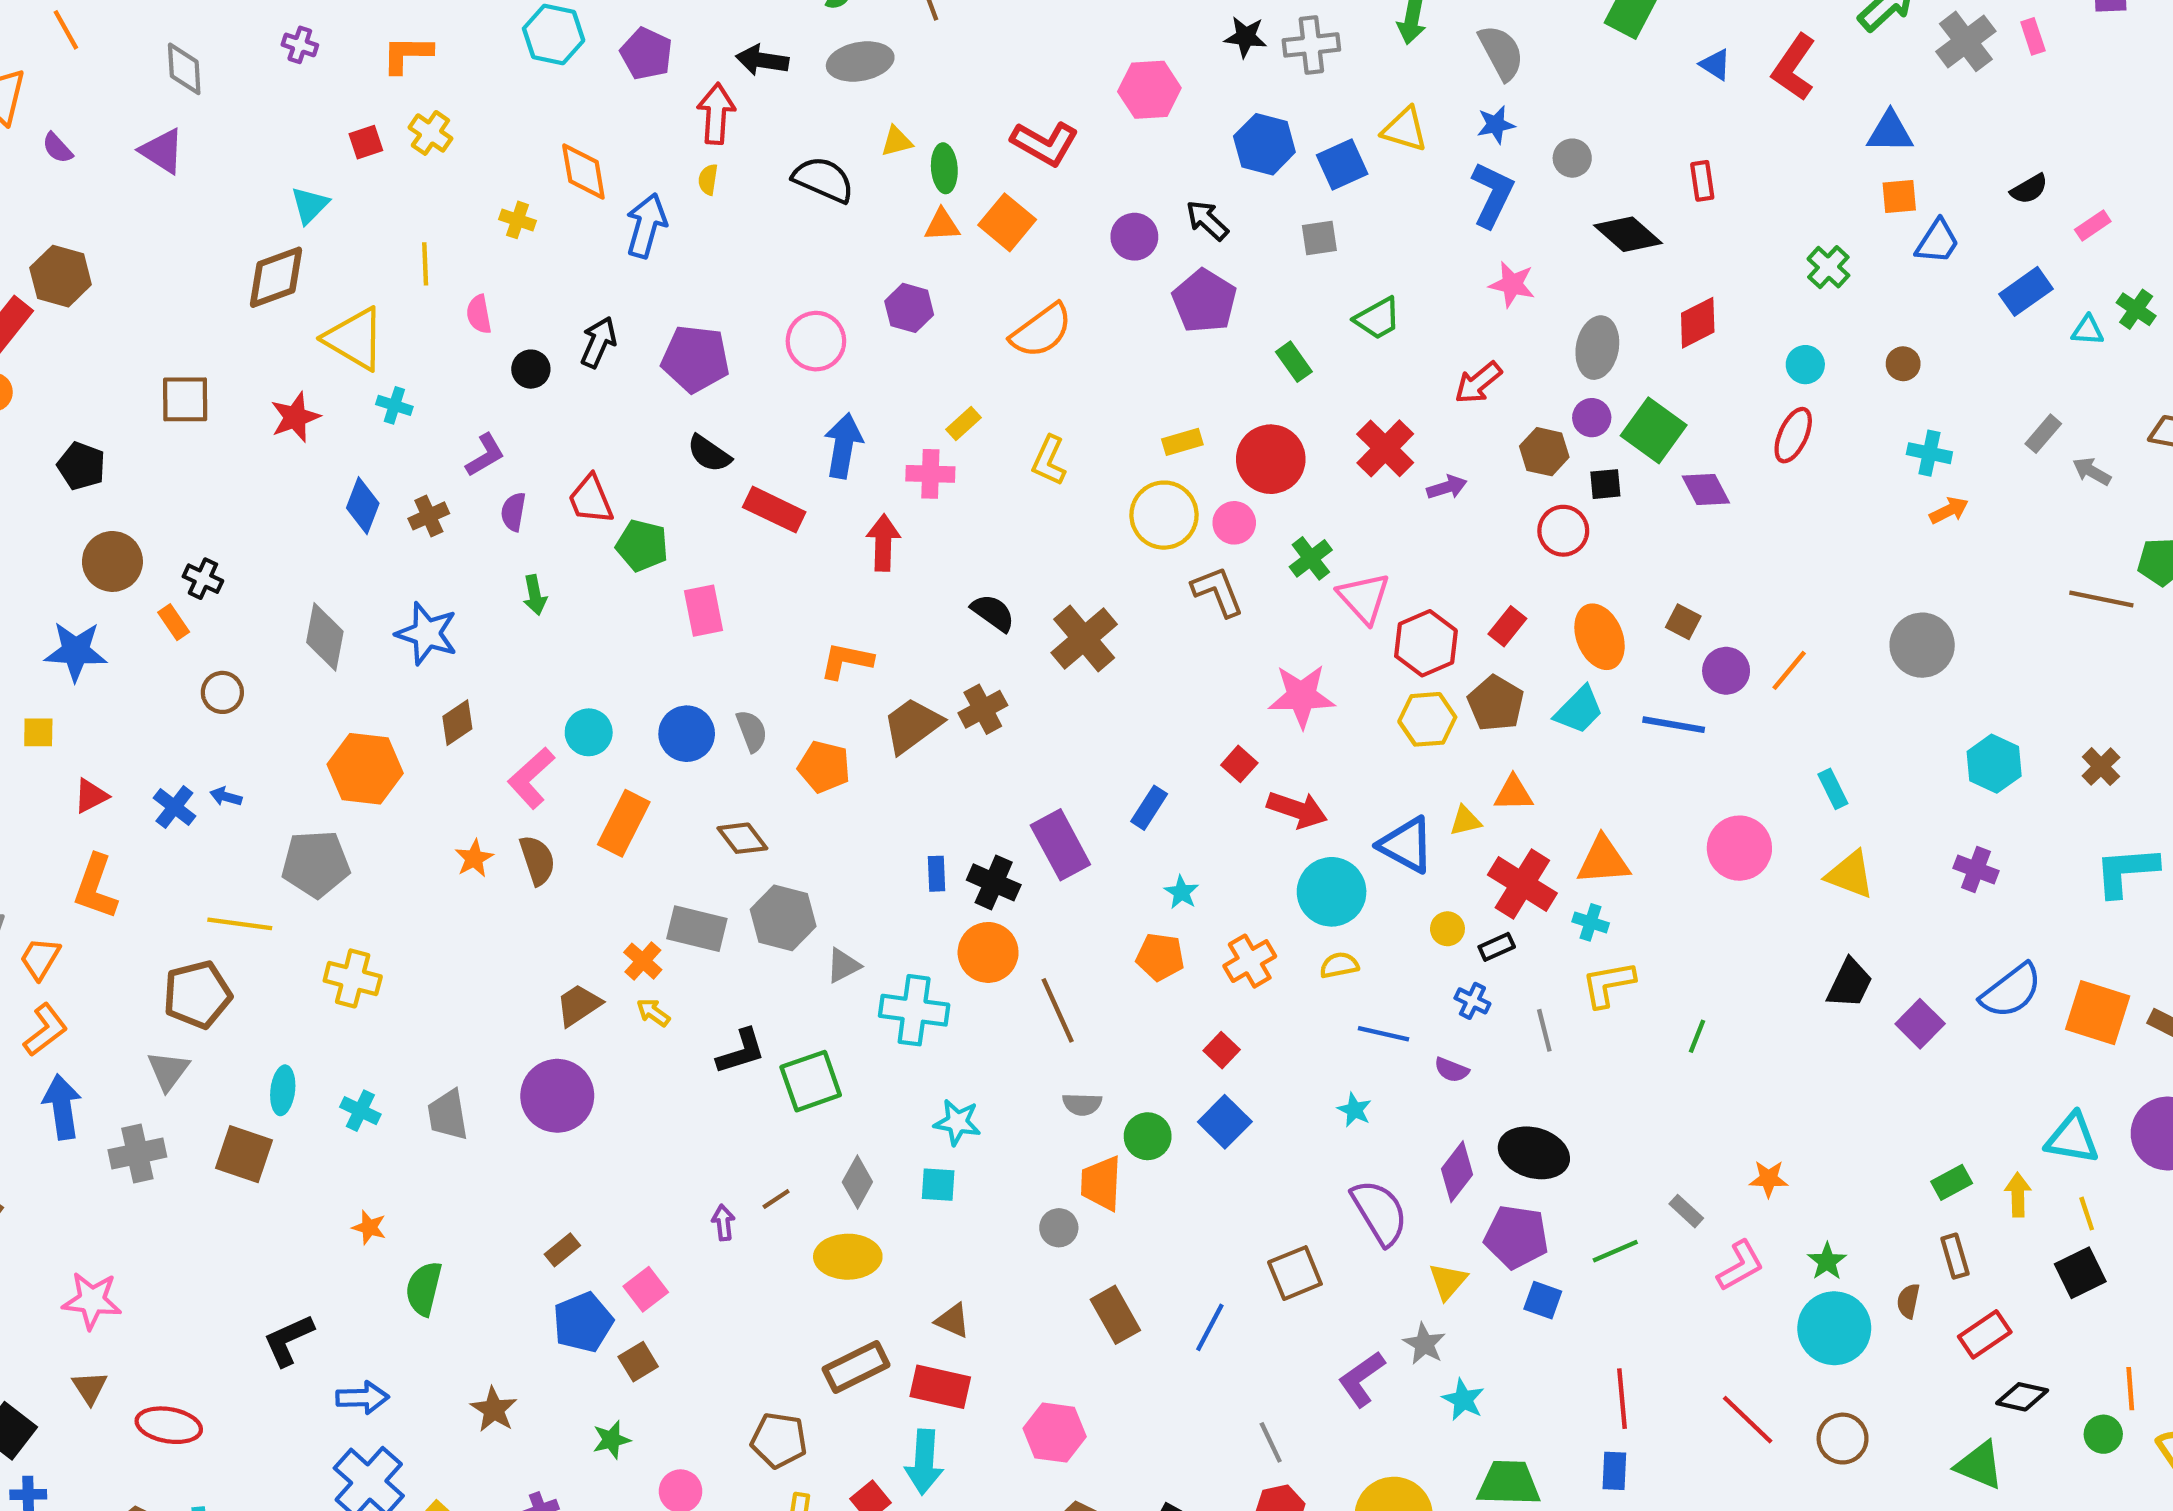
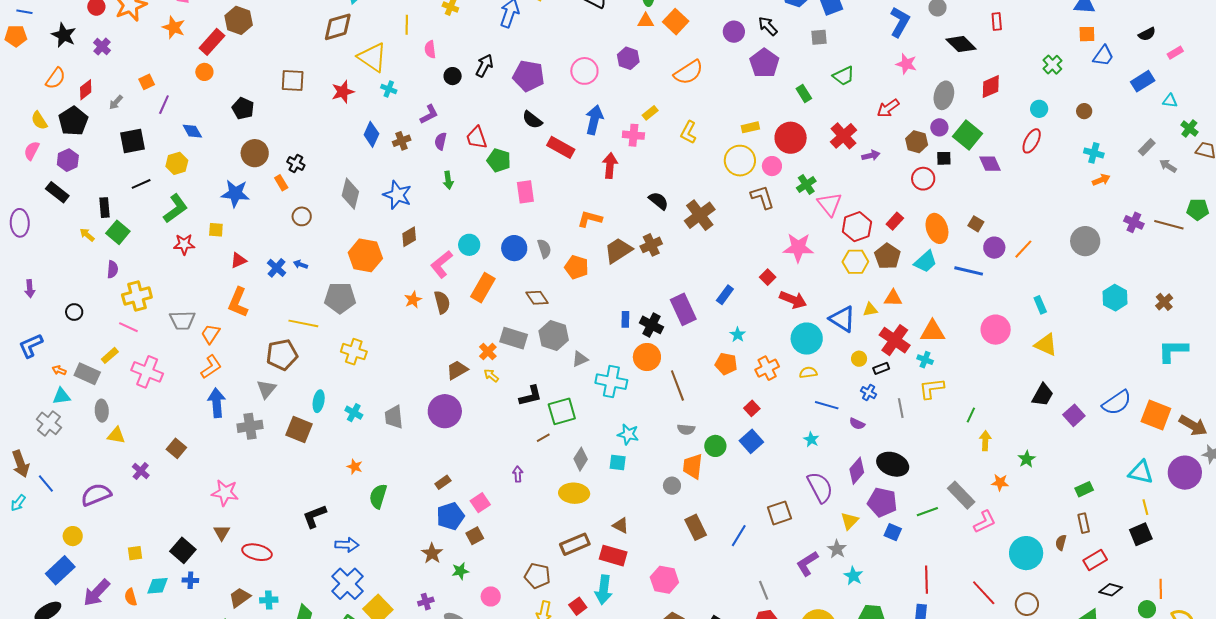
green cross: (2136, 309) -> (1189, 128), moved
purple cross: (1976, 869) -> (1134, 222), moved
yellow arrow: (2018, 1195) -> (985, 441), moved
brown line: (776, 1199) -> (543, 438), moved
gray rectangle: (1686, 1211) -> (961, 495), size x1.8
green star: (1827, 1261) -> (1027, 459), moved
brown star: (494, 1409) -> (432, 553), moved

